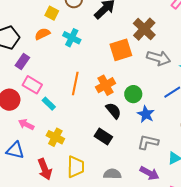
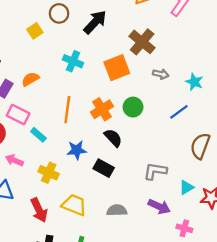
yellow square: (52, 13) -> (35, 31), turned 32
orange semicircle: (42, 34) -> (30, 79), moved
cyan cross: (72, 38) -> (73, 61), moved
gray arrow: (159, 58) -> (161, 74), size x0.6
green circle: (133, 94) -> (133, 107), moved
blue star: (146, 114) -> (77, 150), moved, turned -30
yellow trapezoid: (76, 167) -> (74, 205), turned -65

